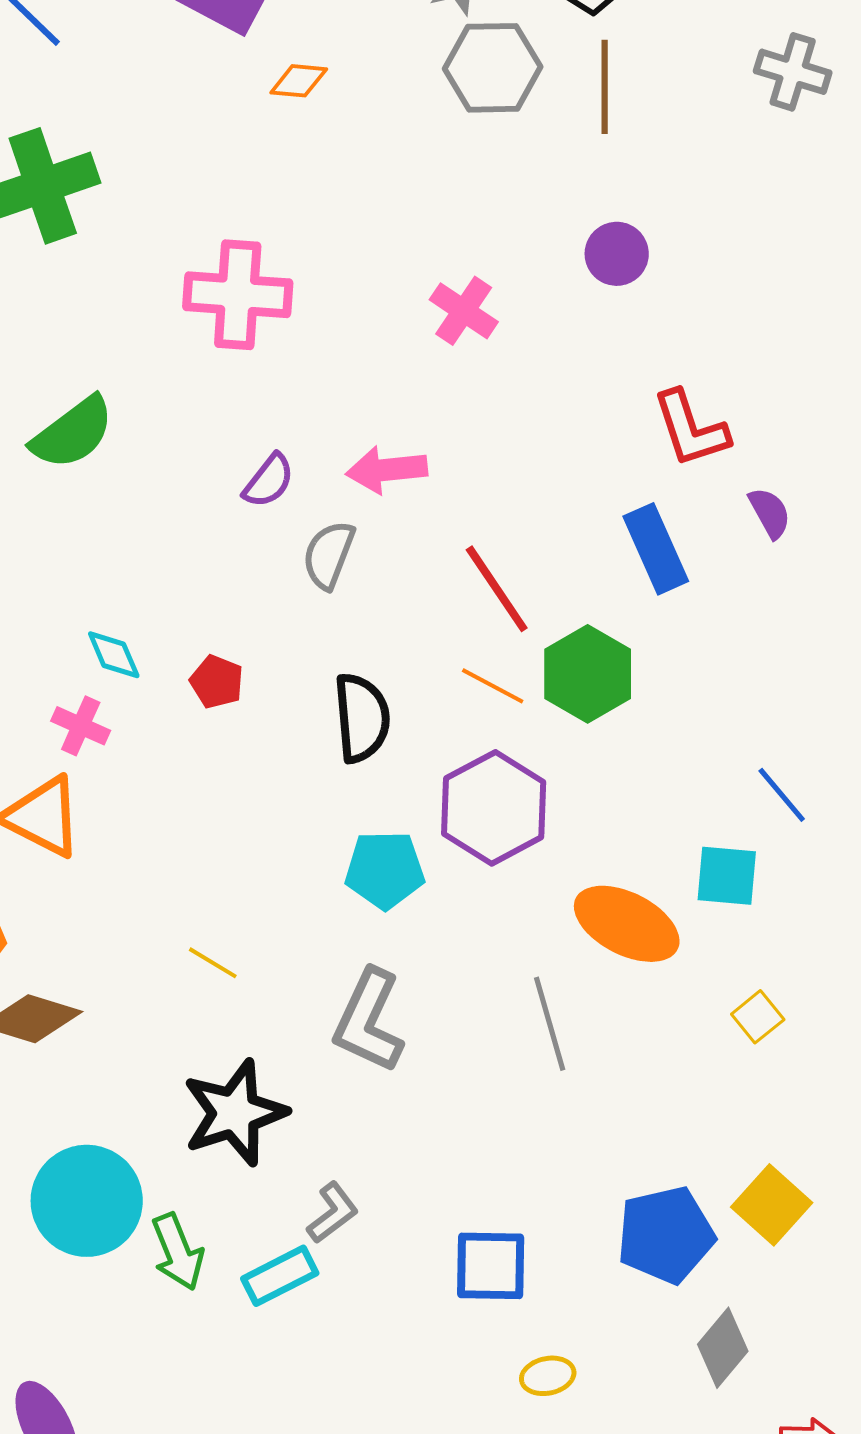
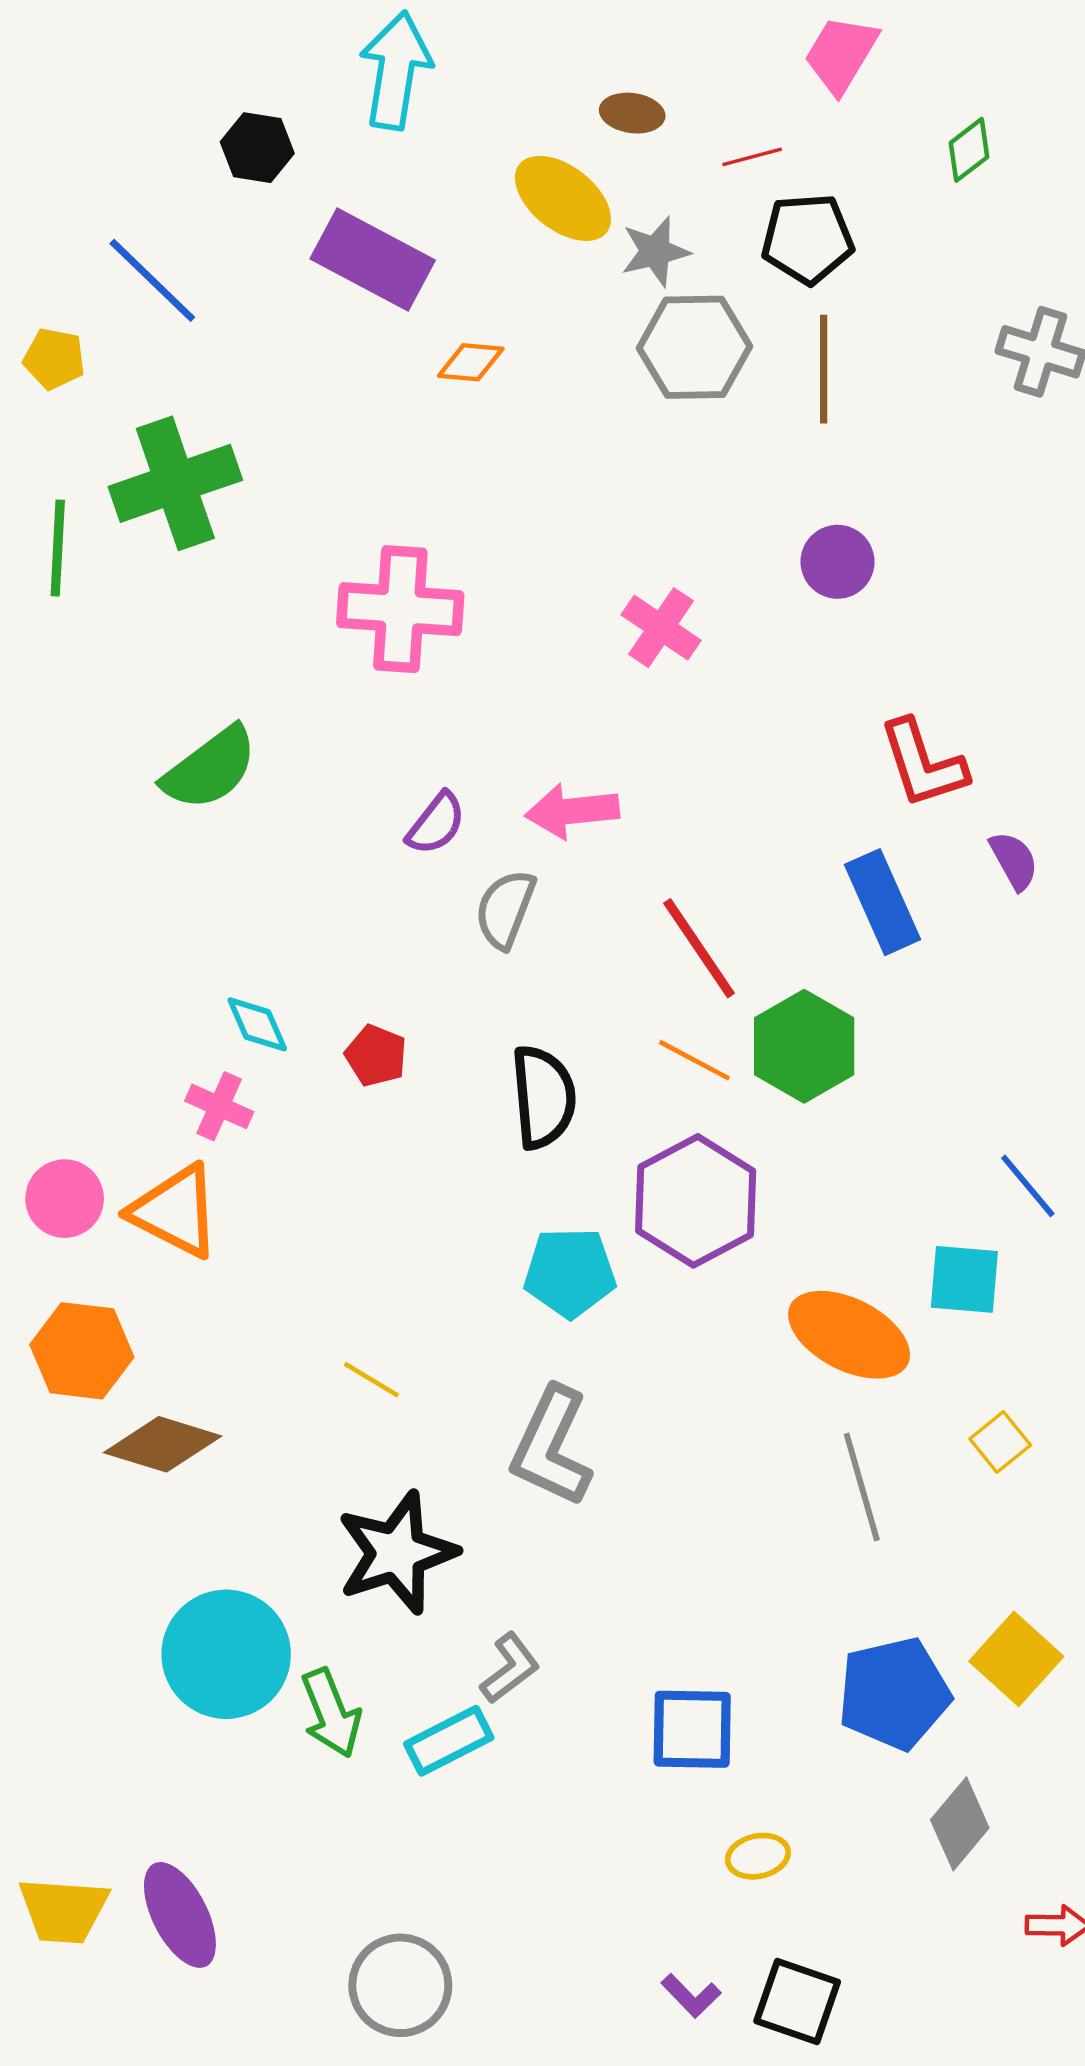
gray line: (550, 1024) -> (862, 1487), moved

